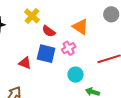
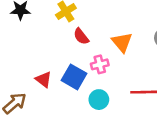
blue square: (46, 54) -> (74, 77), moved
red triangle: (25, 63) -> (44, 79), moved

